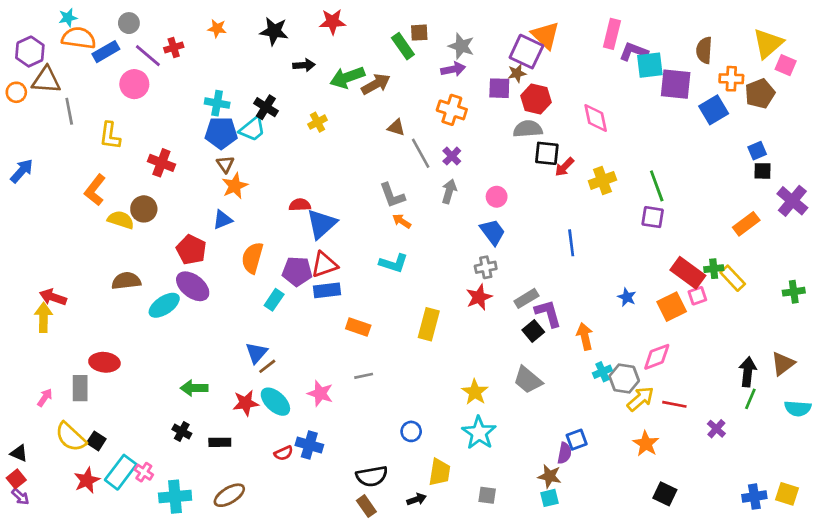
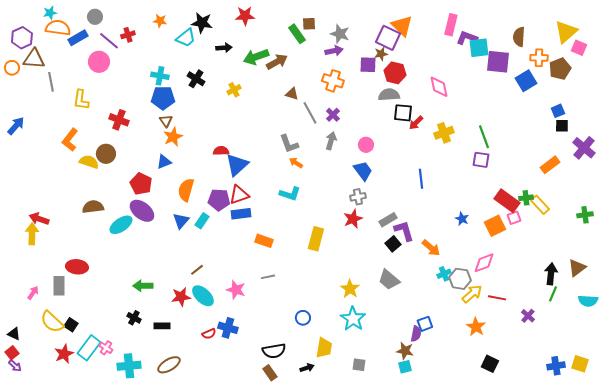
cyan trapezoid: (252, 129) -> (186, 38), moved
orange arrow: (585, 336) -> (431, 248), turned 144
blue triangle: (256, 353) -> (181, 221), moved

